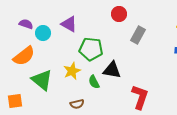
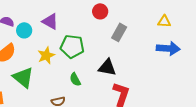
black triangle: (112, 70) -> (107, 67), moved
yellow star: (72, 71) -> (46, 55), moved

